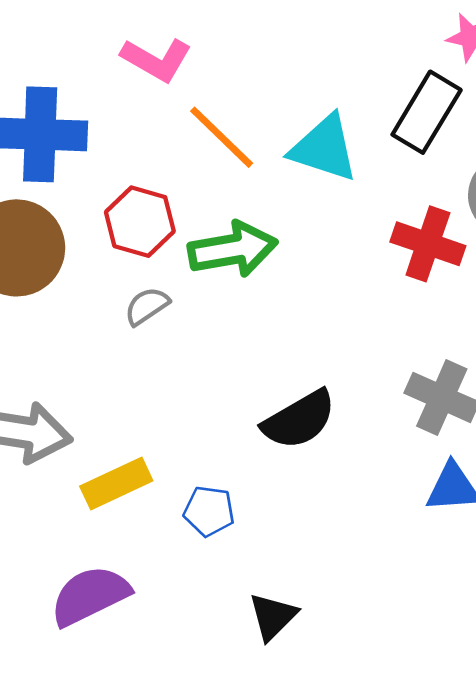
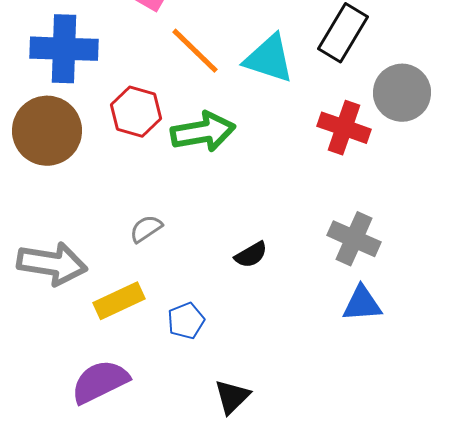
gray semicircle: (147, 306) -> (146, 229), moved
black semicircle: (299, 420) -> (251, 255), size x0.6
blue pentagon: (209, 511) -> (186, 321), turned -30

